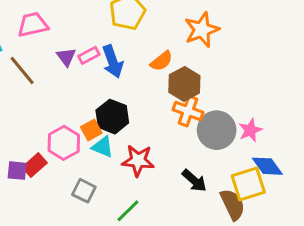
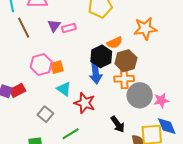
blue arrow: (113, 61) -> (96, 73), moved
orange cross: (188, 111) -> (124, 79), turned -36
black hexagon: (112, 117) -> (101, 56), moved
orange square: (91, 130) -> (57, 67), moved
pink hexagon: (64, 143) -> (41, 65), moved

